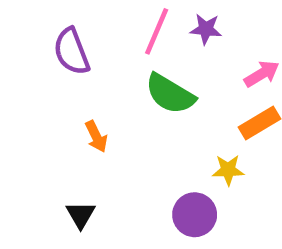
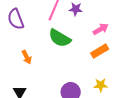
yellow star: (228, 170) -> (101, 85), moved

